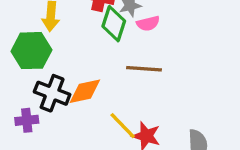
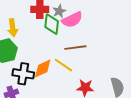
pink semicircle: (148, 23) -> (72, 20), size x1.5
yellow line: (123, 126) -> (63, 65), moved

